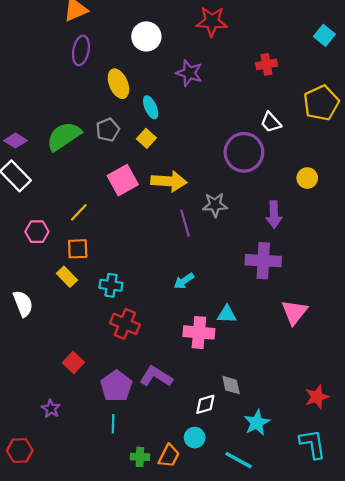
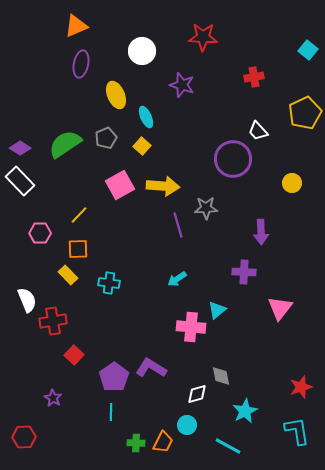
purple arrow: (274, 215) -> (261, 232), moved
purple cross: (263, 261) -> (244, 272), moved, size x0.7
cyan triangle: (227, 314) -> (217, 310), turned -42
red cross: (125, 324) -> (53, 321), moved, turned -32

